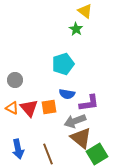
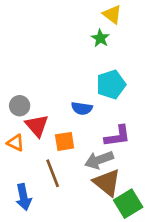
cyan pentagon: (63, 64) -> (111, 85), moved
blue semicircle: (67, 94) -> (82, 108), moved
red triangle: (29, 108) -> (37, 126), moved
brown line: (48, 154) -> (53, 173), moved

